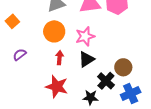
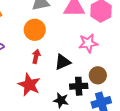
pink star: (85, 36) -> (88, 43), moved
black cross: (106, 81) -> (79, 86), turned 36

